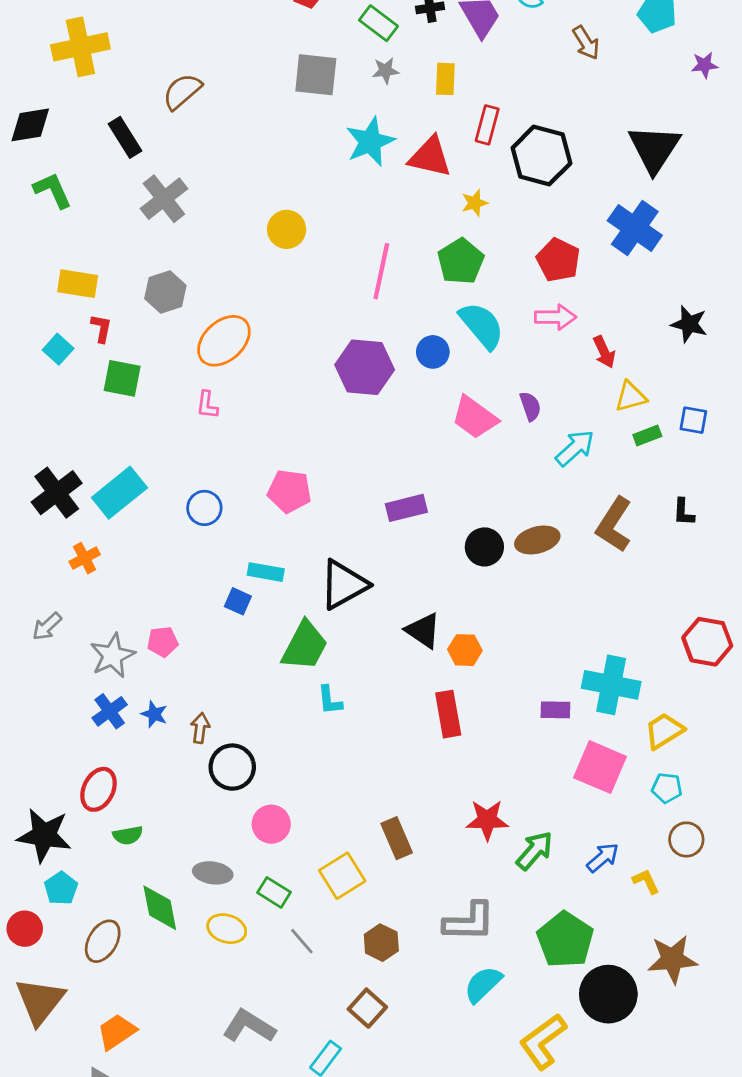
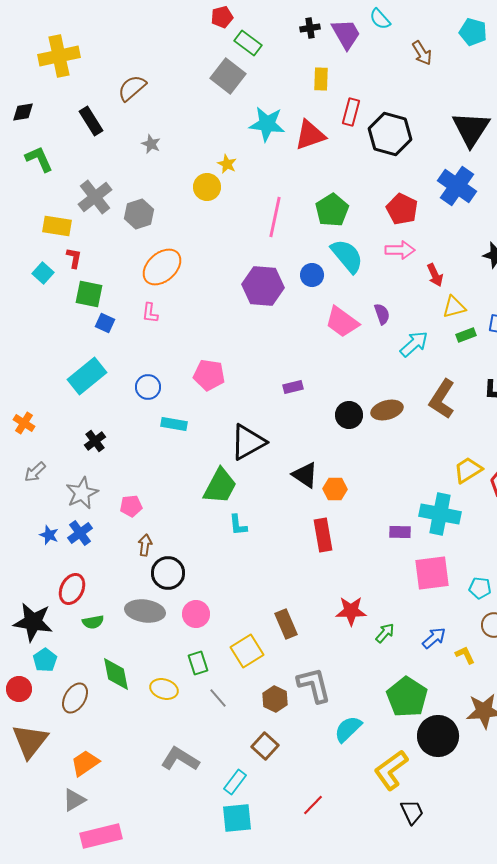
green rectangle: (379, 23) -> (248, 43), moved
gray star: (385, 71) -> (151, 144), moved, turned 30
gray square: (316, 75) -> (228, 76), turned 32
black diamond: (30, 125) -> (23, 112), size x0.7
cyan star: (370, 142) -> (267, 124), turned 30
red triangle: (430, 157) -> (310, 135), turned -32
gray cross: (164, 199) -> (95, 197), moved
yellow star: (475, 203) -> (227, 164), moved, turned -30
gray hexagon: (165, 292) -> (139, 214), moved
black cross: (57, 493) -> (95, 441), moved, size x0.6
purple rectangle: (406, 508) -> (293, 387), size x0.7
orange cross: (85, 558) -> (24, 423), moved, turned -30
cyan rectangle: (266, 572) -> (174, 424), moved
blue square: (238, 601) -> (105, 323), moved
pink pentagon: (163, 642) -> (131, 506), moved
blue star: (154, 714) -> (49, 535), moved
yellow trapezoid: (664, 731) -> (468, 470), moved
pink square: (600, 767) -> (432, 573), turned -30
green arrow: (535, 851) -> (385, 633), size x0.7
gray ellipse: (213, 873) -> (145, 611), moved, size x1.4
green rectangle: (274, 892) -> (198, 663), turned 40
gray L-shape: (469, 922) -> (314, 685), moved, turned -105

